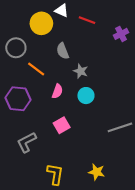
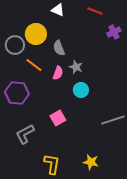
red line: (87, 20) -> (95, 11), moved
yellow circle: (41, 23) -> (36, 34), moved
pink semicircle: (57, 91) -> (58, 73), moved

